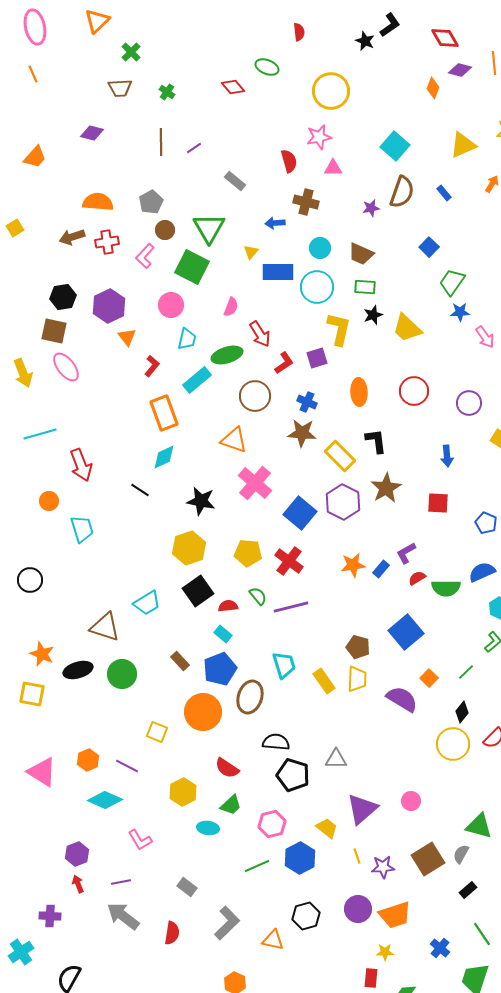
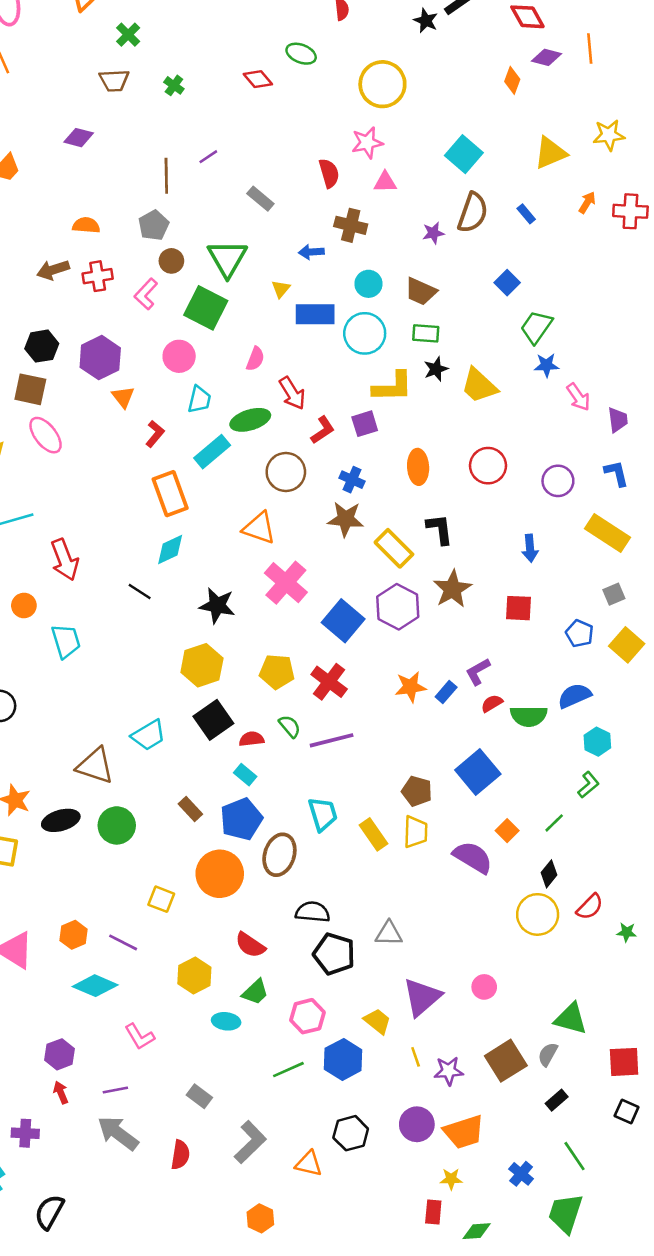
brown line: (161, 142) -> (166, 176), moved
orange semicircle: (98, 202) -> (86, 225), size x0.7
yellow L-shape: (339, 329) -> (393, 387), turned 76

